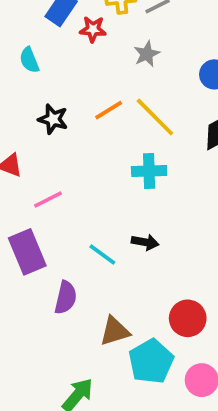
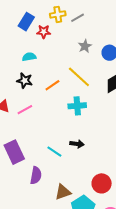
gray star: (147, 54) -> (85, 46), moved
cyan semicircle: (29, 60) -> (29, 57), moved, turned 104
orange line: (109, 110) -> (52, 85), moved
pink line: (48, 200) -> (25, 110), moved

